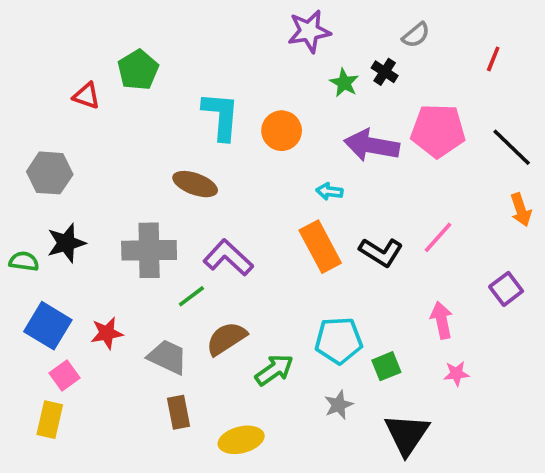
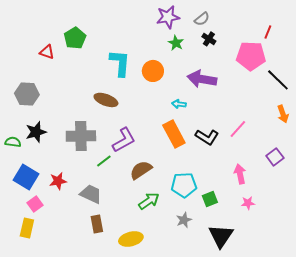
gray semicircle: (416, 35) -> (202, 19), moved
green star: (344, 83) -> (176, 43), moved
pink pentagon: (438, 131) -> (251, 56), moved
purple L-shape: (228, 258) -> (124, 140), turned 108
brown semicircle: (226, 339) -> (141, 170), moved

